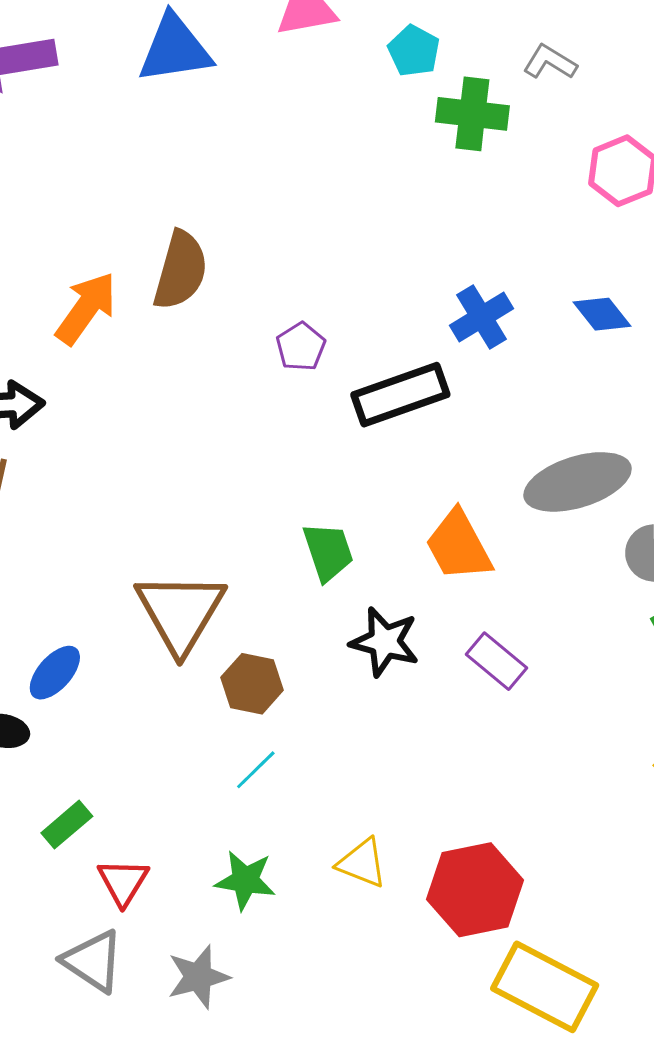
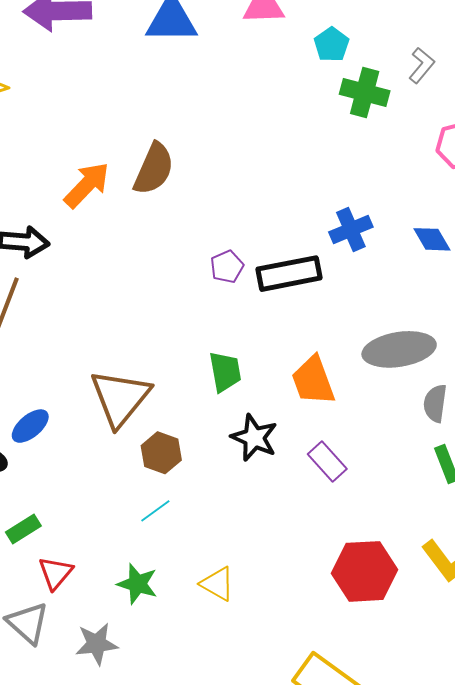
gray L-shape: (550, 62) -> (422, 65), turned 90
purple pentagon: (301, 347) -> (227, 267), moved
red hexagon: (475, 890) -> (364, 571), moved

